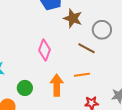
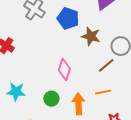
brown line: (87, 48) -> (106, 65), turned -66
green circle: (25, 88) -> (51, 99), moved

